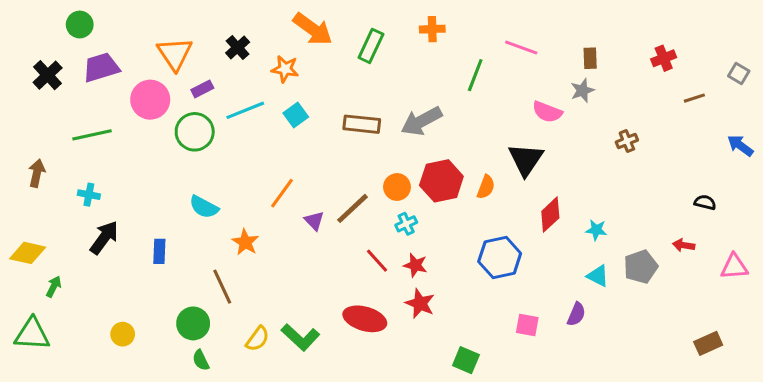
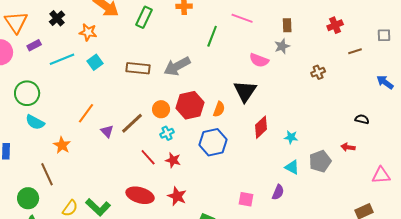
gray square: (739, 74) -> (384, 35), turned -32
green circle: (195, 132) -> (27, 93), moved
brown cross: (627, 141) -> (318, 72), moved
blue hexagon: (500, 258) -> (213, 142), moved
pink triangle: (734, 267) -> (381, 175), moved
red star: (420, 303) -> (177, 196), moved

